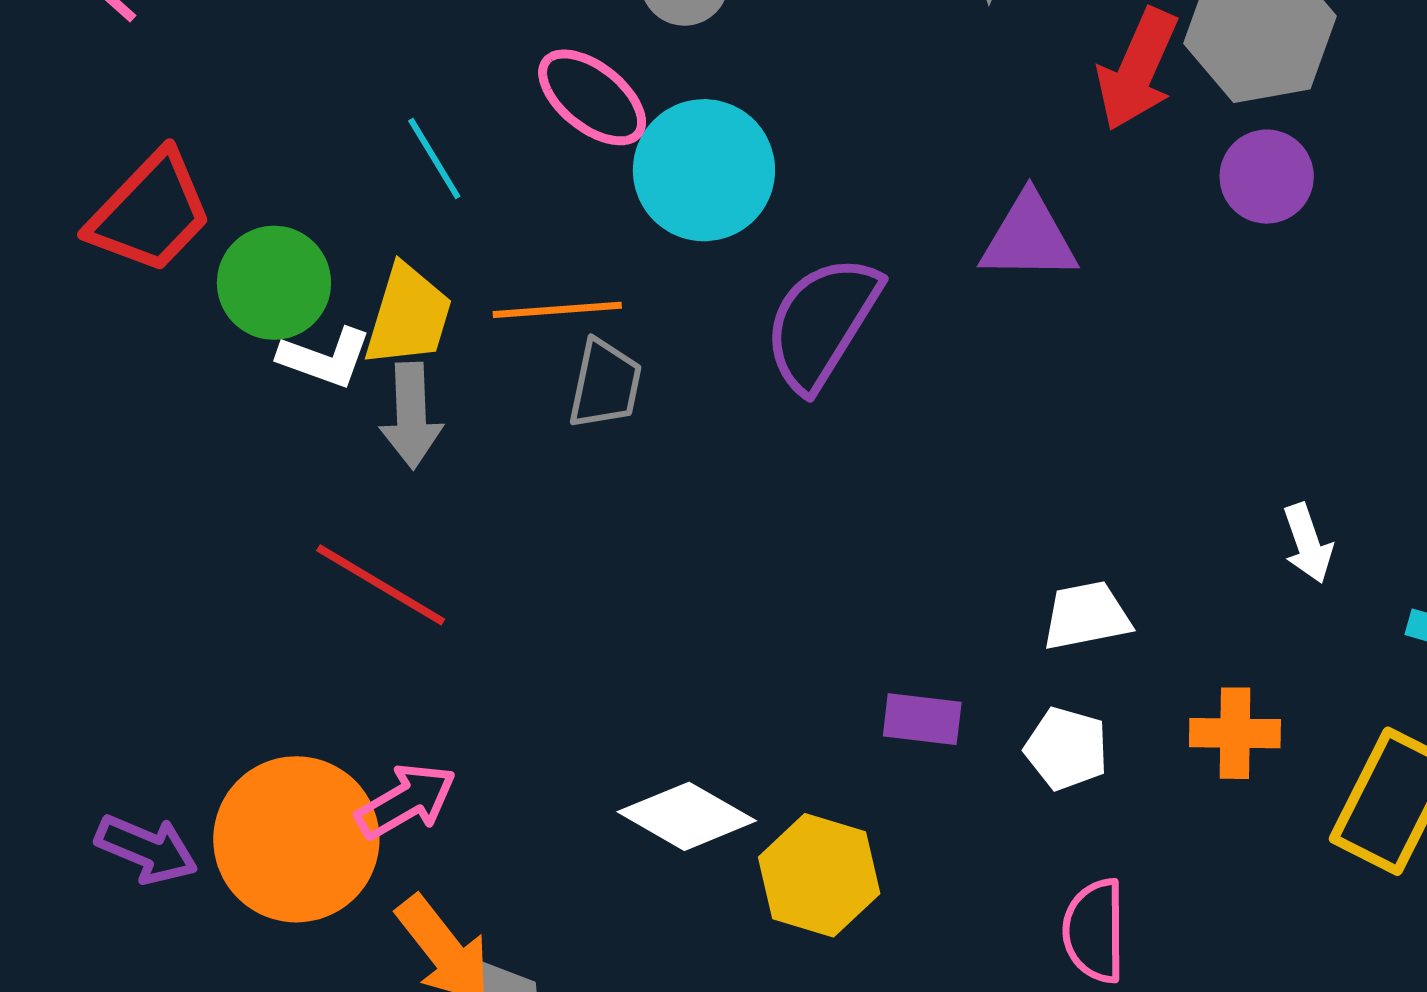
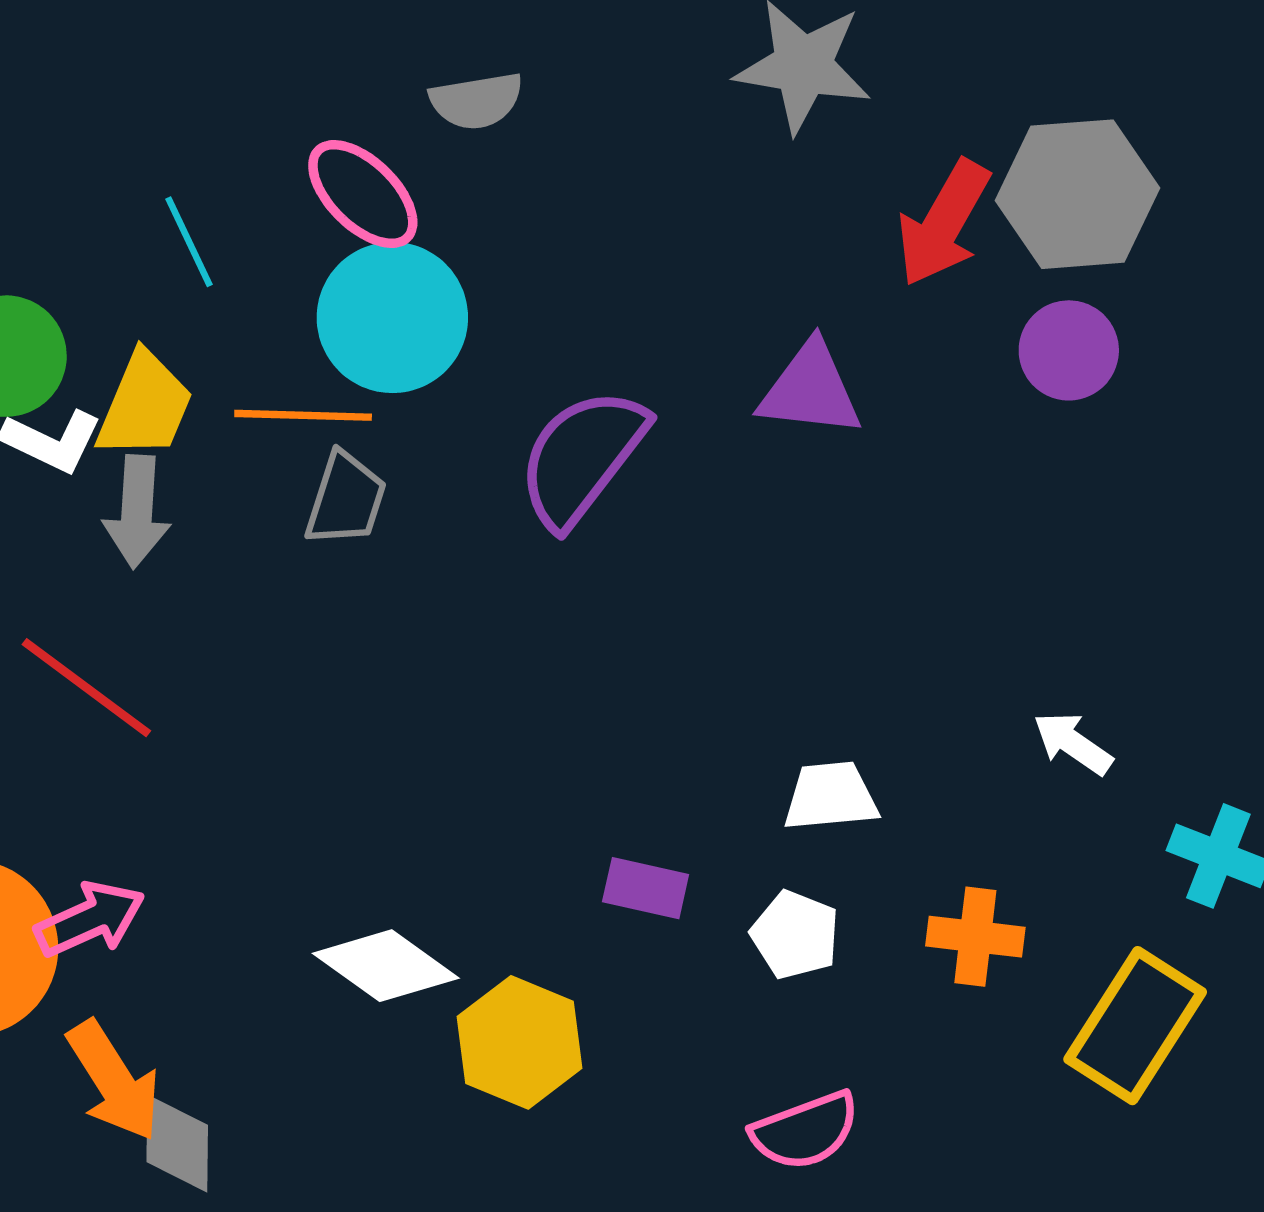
cyan circle: (704, 170) -> (392, 317), moved
white arrow: (1308, 543) -> (1073, 743), turned 138
pink semicircle: (1094, 931) -> (805, 1131), turned -116

